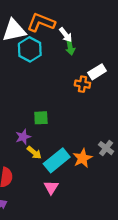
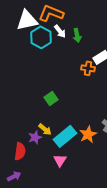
white arrow: (66, 35) -> (60, 31), moved
green square: (41, 118) -> (51, 98), turned -32
purple star: (23, 137) -> (35, 137), moved

